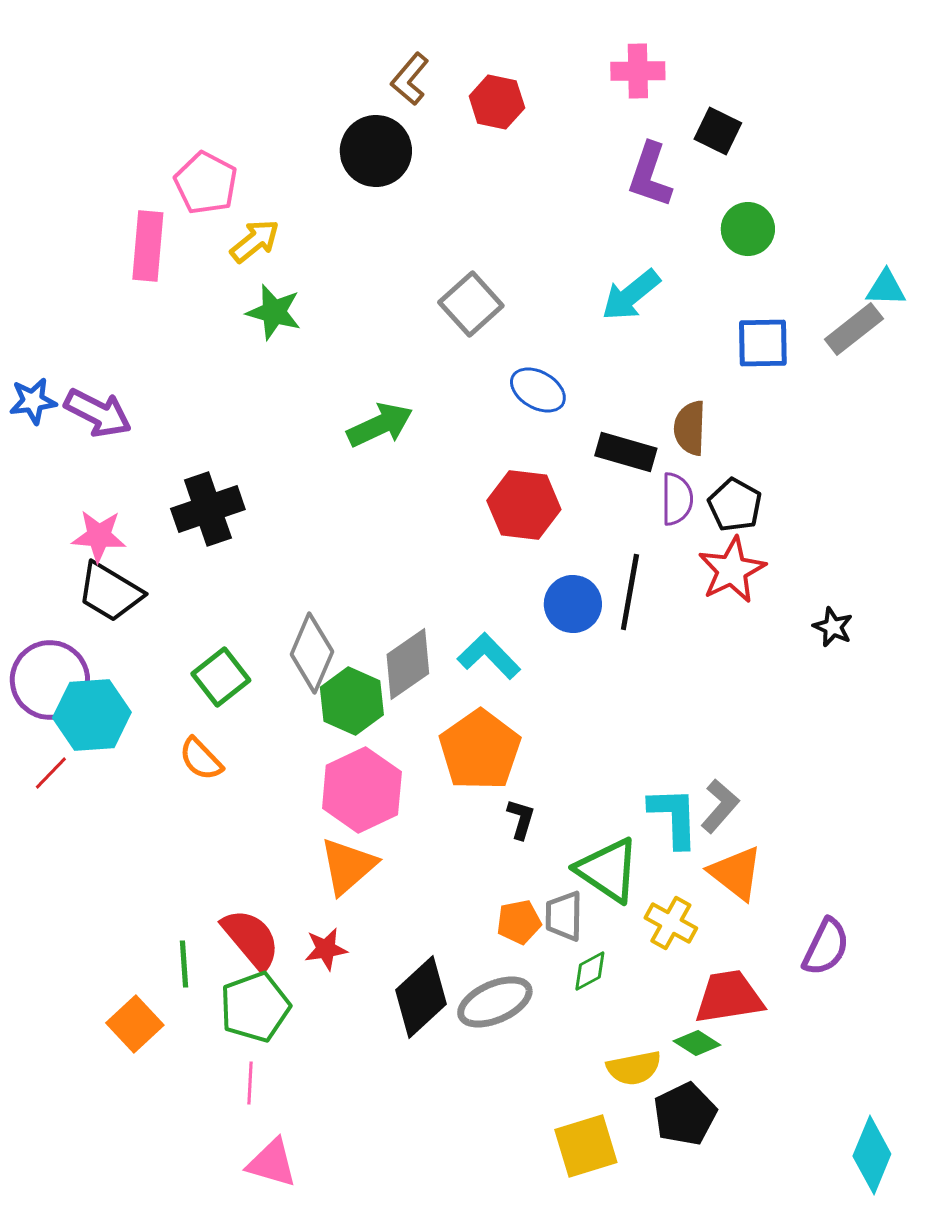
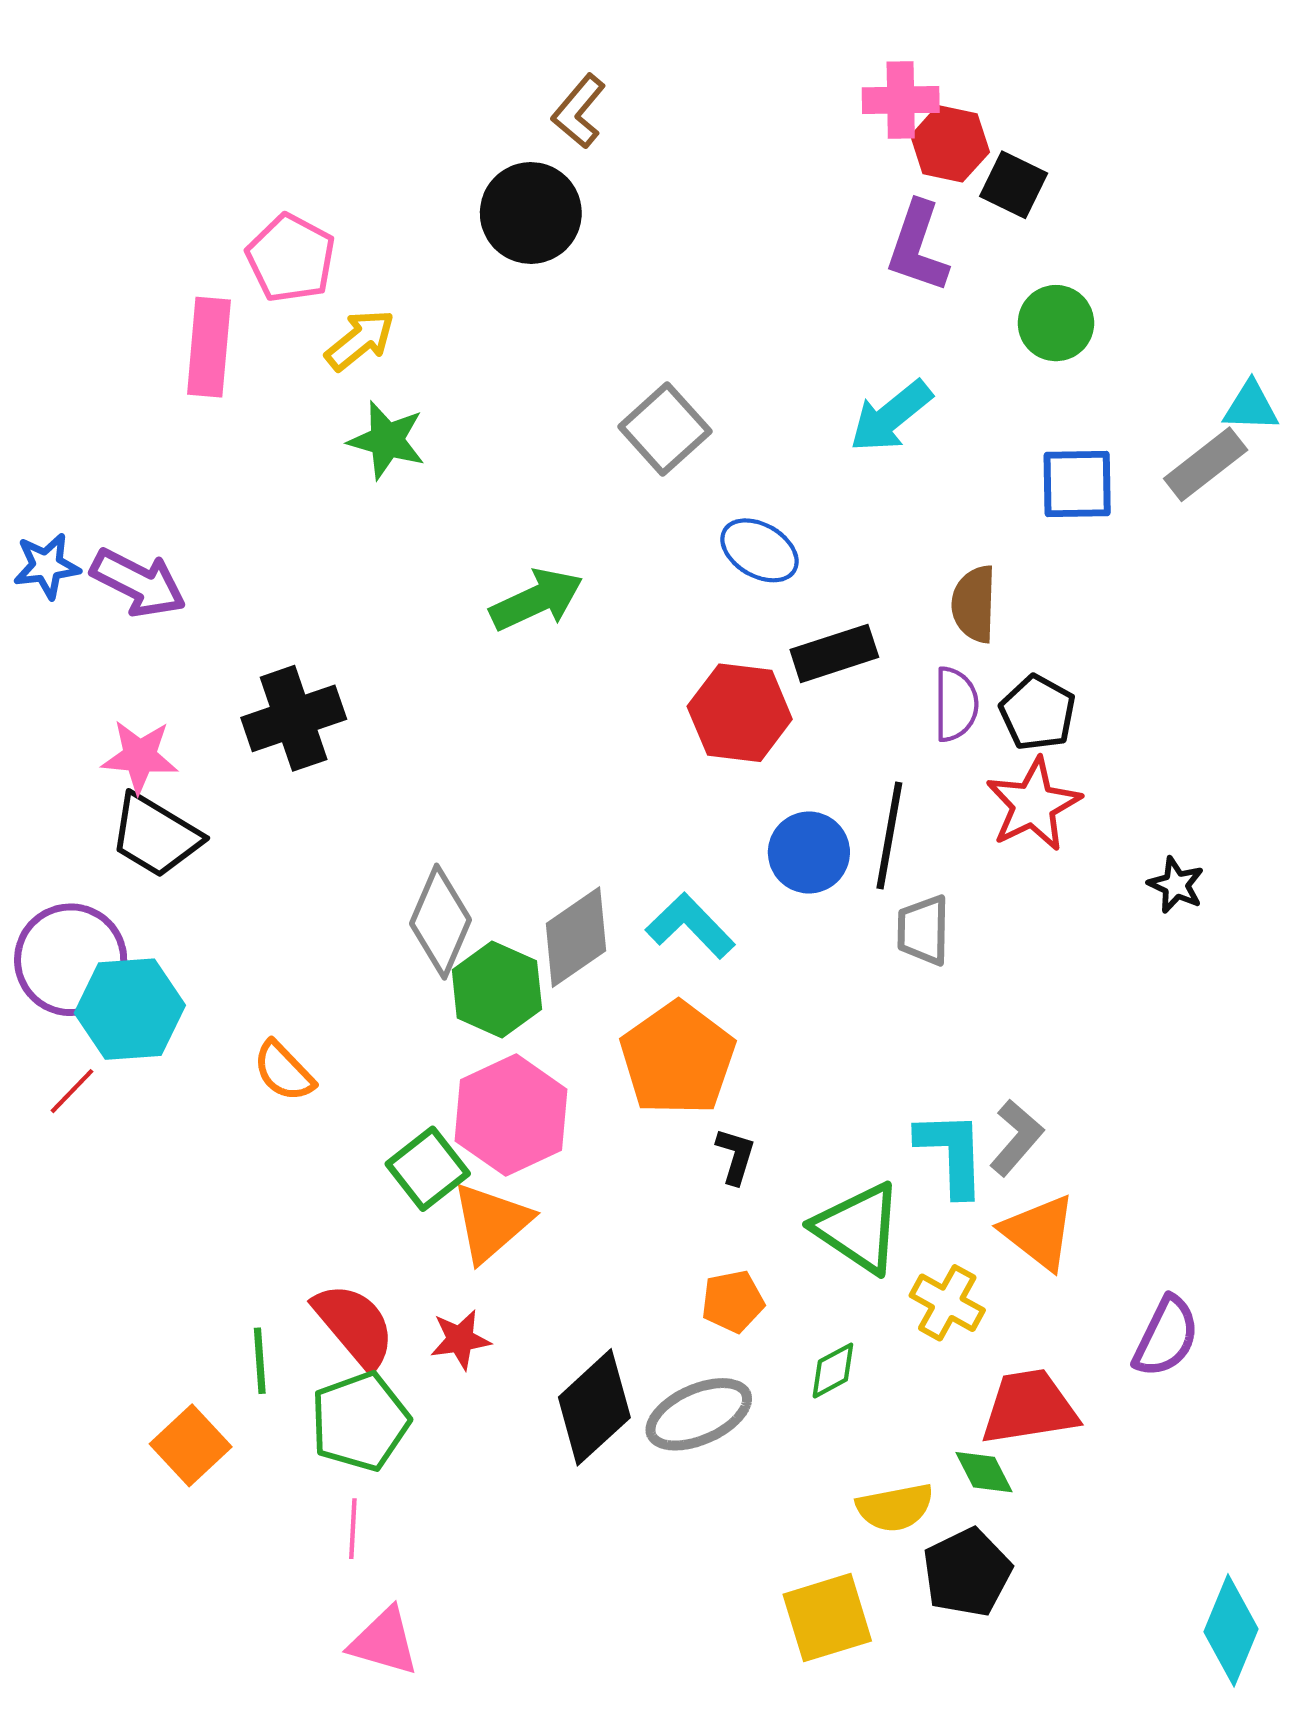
red hexagon: (497, 102) -> (950, 144), moved
black rectangle: (626, 452) -> (834, 653), moved, turned -34
green square: (221, 677) -> (428, 1169), moved
gray trapezoid: (564, 916) -> (923, 930), moved
green diamond: (697, 1043) -> (984, 1472), turned 30

